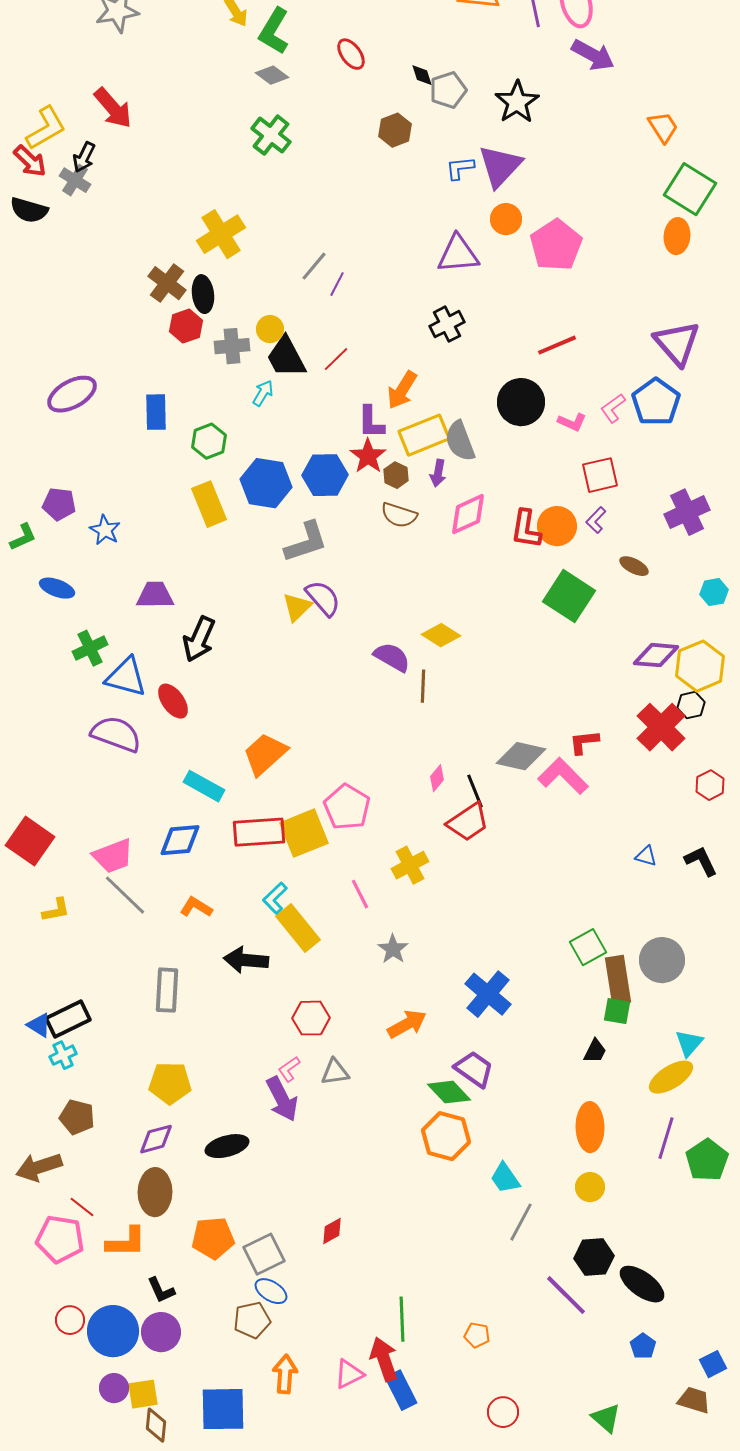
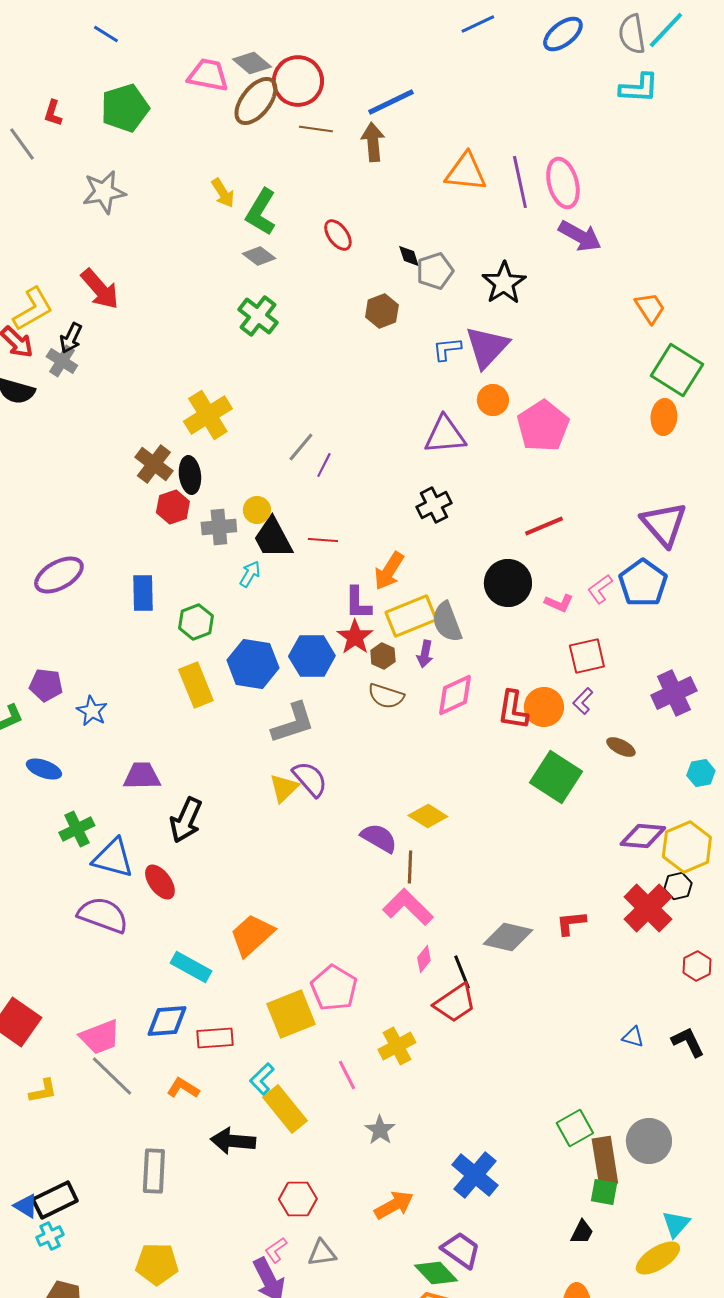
red line: (336, 359) -> (323, 540), turned 48
pink L-shape: (563, 776) -> (408, 907), moved
red rectangle: (259, 832) -> (215, 1038), moved, size x0.7

